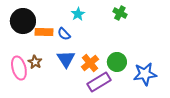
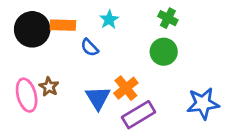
orange rectangle: (44, 32) -> (63, 25), moved
blue triangle: (66, 59) -> (98, 98), moved
green circle: (117, 62) -> (164, 52), moved

